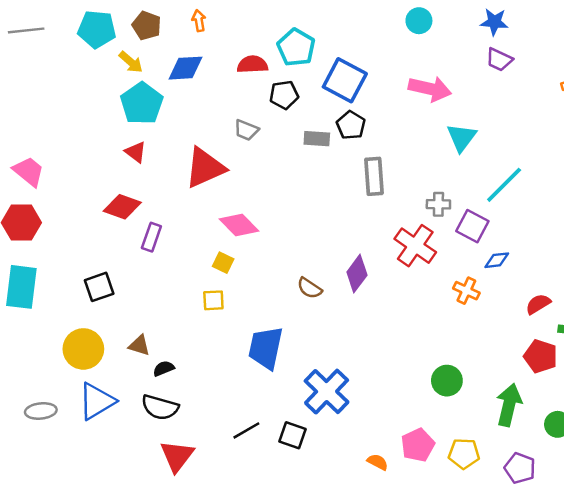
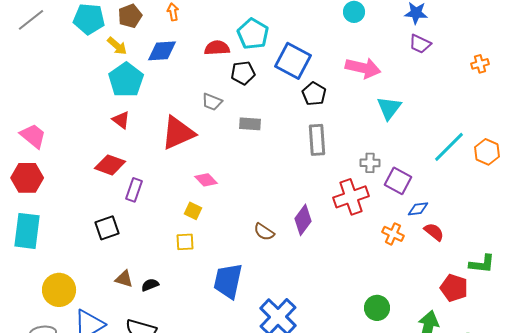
brown pentagon: (147, 26) -> (130, 16), turned 30
gray line: (26, 30) -> (31, 20), turned -32
black pentagon: (351, 125) -> (314, 94), moved
gray rectangle: (317, 139) -> (250, 124), moved
cyan line: (504, 185) -> (449, 147), moved
pink diamond: (239, 225) -> (206, 180), size x0.7
red cross: (415, 246) -> (351, 197), turned 36
black square: (99, 287) -> (107, 228), moved
red semicircle: (538, 304) -> (434, 232), moved, turned 70
yellow circle: (83, 349) -> (59, 290), moved
black semicircle: (164, 368) -> (150, 285), moved

